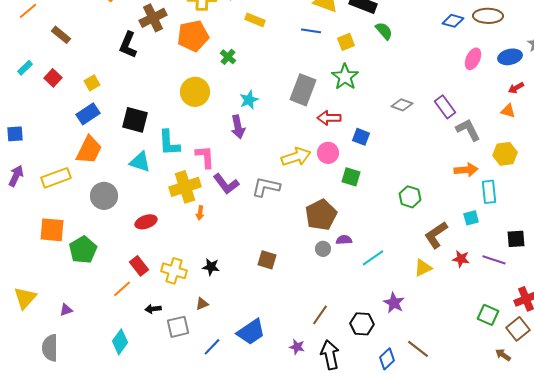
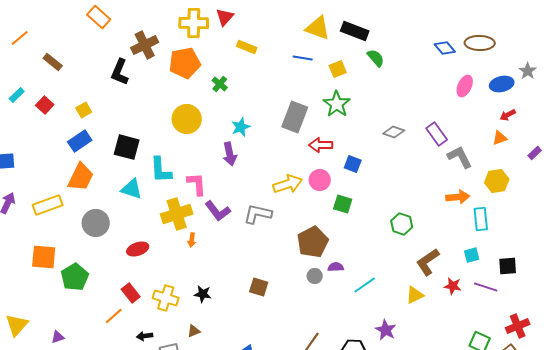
blue diamond: (453, 21) -> (445, 48), turned 35
orange triangle: (508, 111) -> (500, 138), turned -35
cyan square: (471, 218) -> (472, 255), moved

